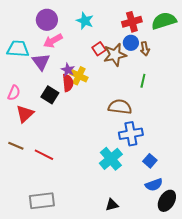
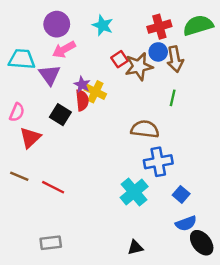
brown arrow: (145, 49) -> (175, 59), size x1.5
gray rectangle: (42, 201) -> (51, 243), size x0.7
black ellipse: (167, 201) -> (202, 243), turned -70

